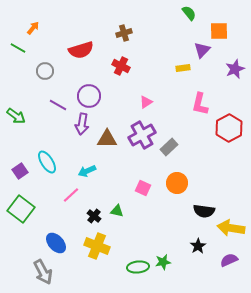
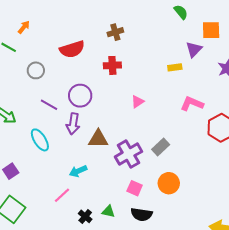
red cross: (121, 66) -> (112, 65), turned -30
pink L-shape: (200, 104) -> (192, 104), turned 100
purple cross: (142, 135) -> (128, 154), moved
cyan ellipse: (47, 162) -> (40, 140), moved
black semicircle: (204, 211) -> (142, 214), moved

